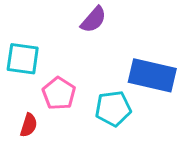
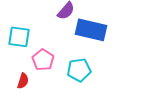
blue rectangle: (152, 75) -> (91, 30), moved

